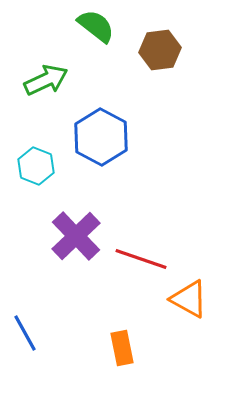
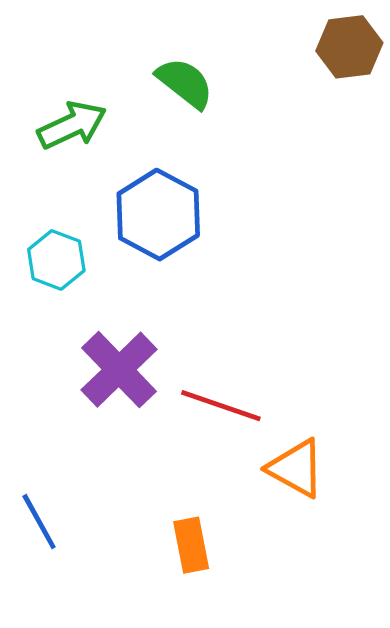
green semicircle: (96, 26) -> (185, 83), moved
brown hexagon: (160, 50) -> (349, 47), moved

